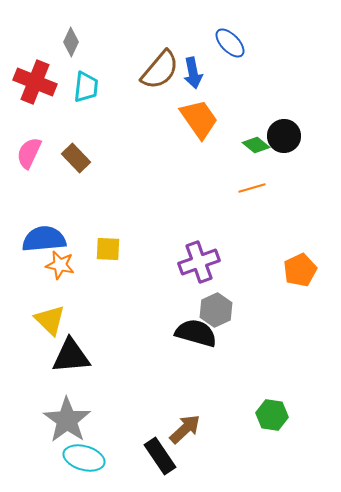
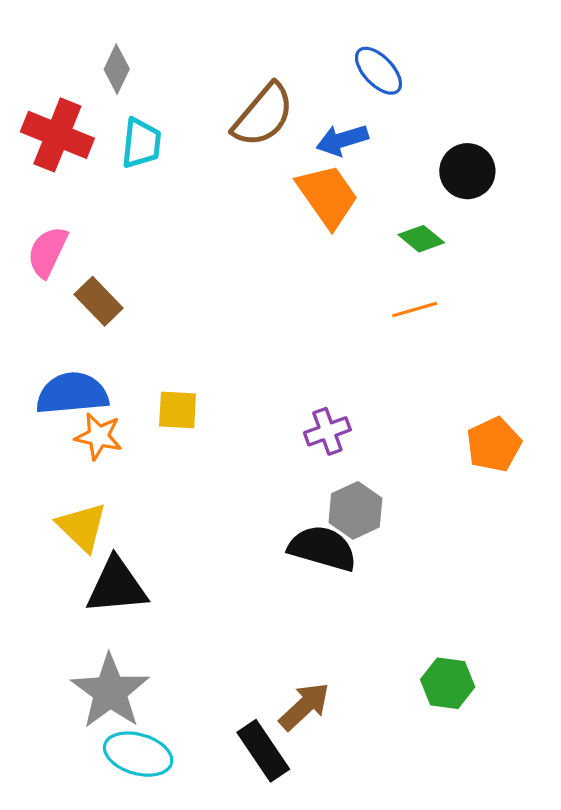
blue arrow: (193, 73) -> (342, 140), moved, turned 84
black circle: (284, 136) -> (467, 171), moved
brown rectangle: (76, 158) -> (99, 301), moved
purple cross: (199, 262) -> (327, 431), size x0.7

